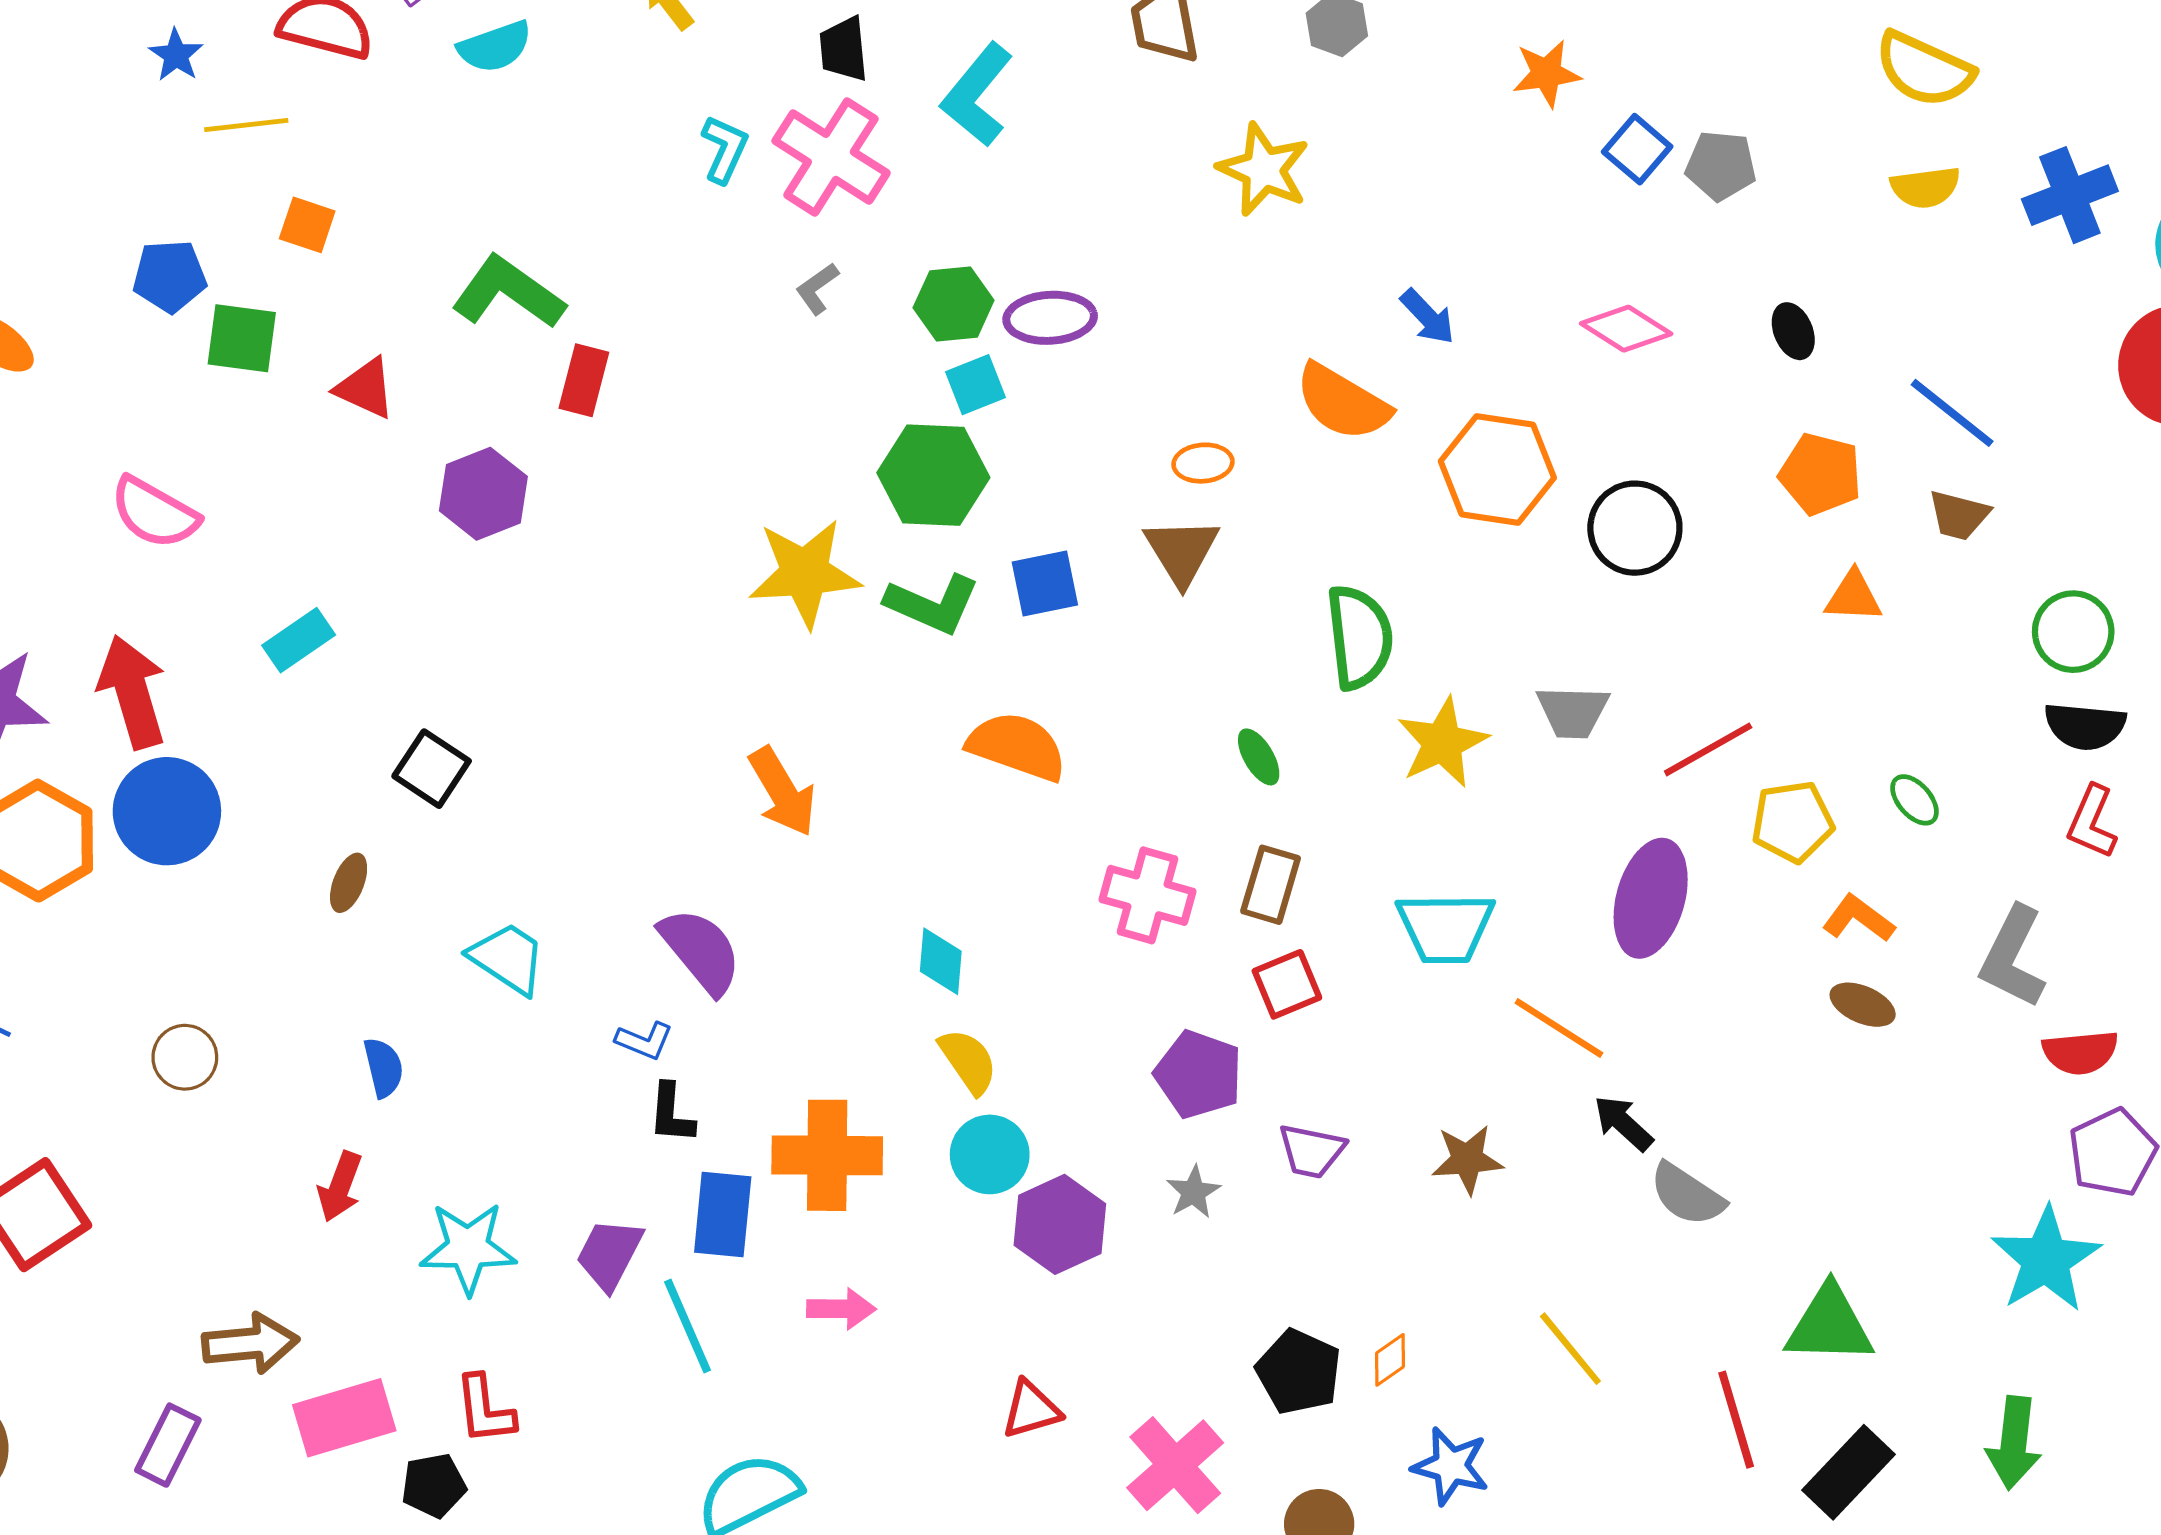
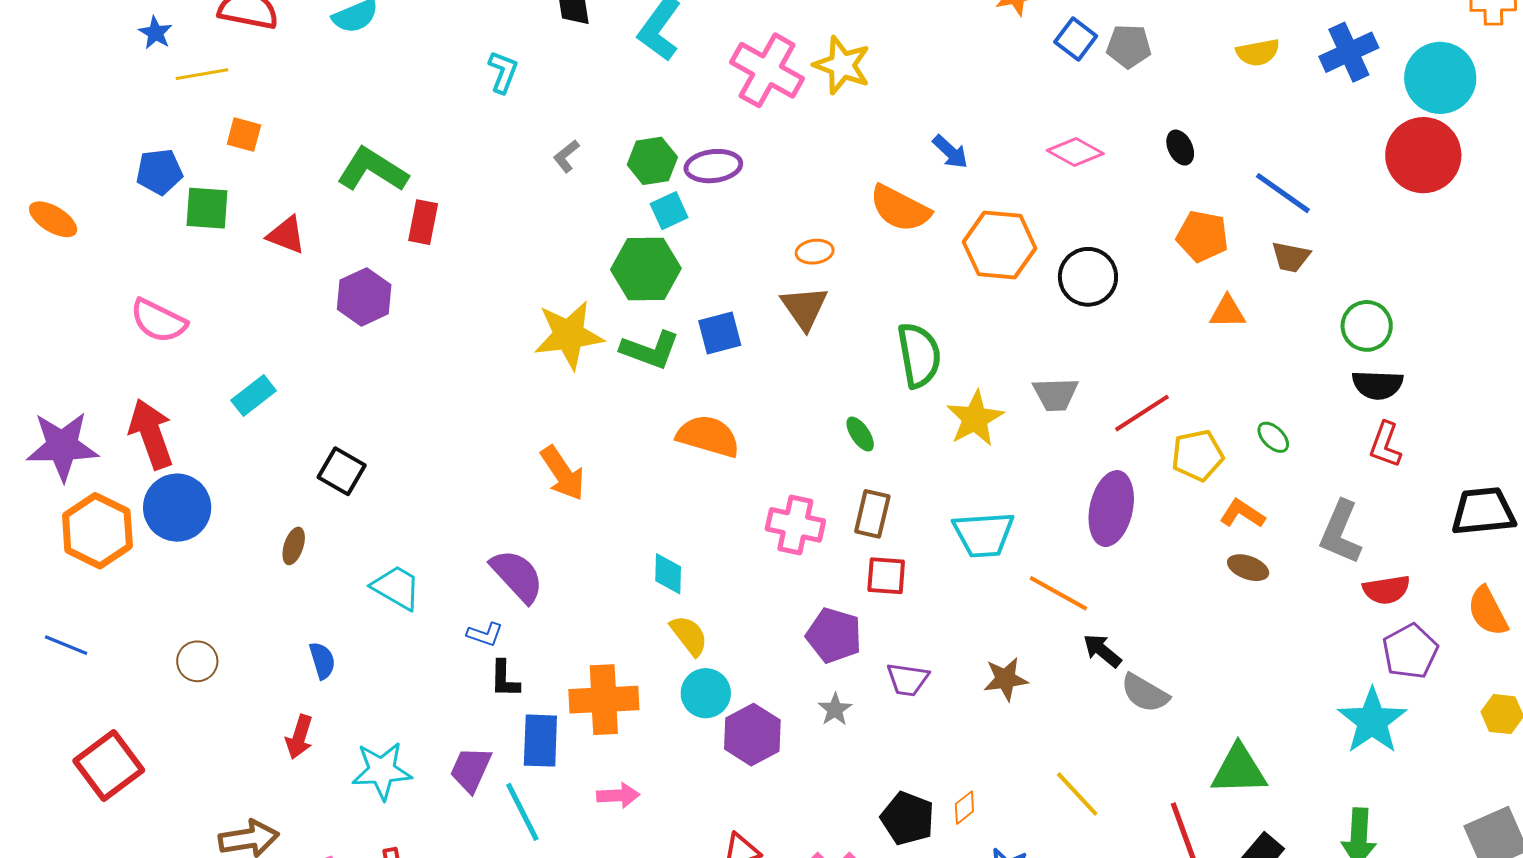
pink cross: (831, 157) -> (767, 70), moved
red square: (1287, 984) -> (886, 576), turned 30

